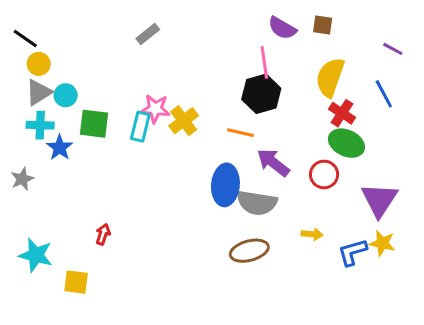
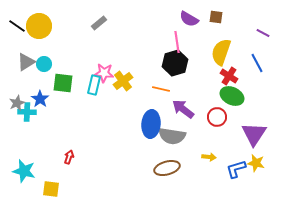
yellow circle: (39, 64) -> (39, 26), moved, size x1.6
cyan cross: (40, 125) -> (27, 112), moved
gray star: (22, 179) -> (17, 103), moved

